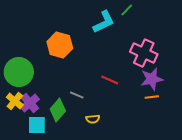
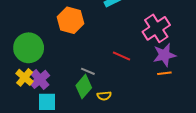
pink cross: (144, 53) -> (156, 28), turned 32
green diamond: (58, 110) -> (84, 87), moved

